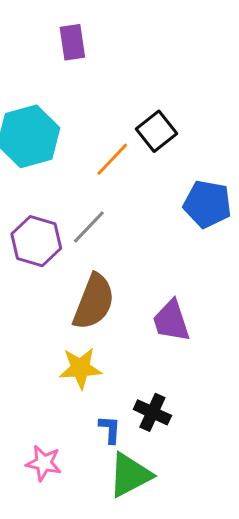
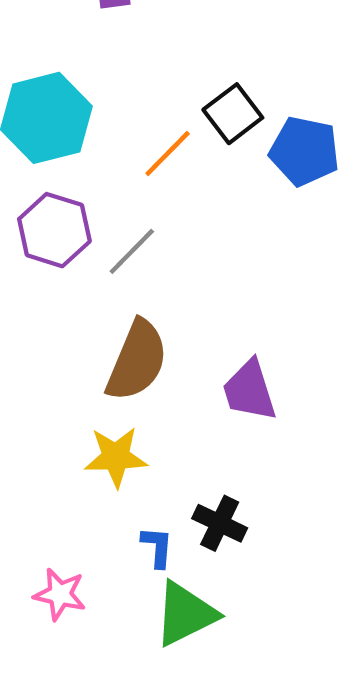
blue pentagon: (207, 204) -> (305, 151), moved
purple hexagon: (36, 241) -> (54, 230), moved

